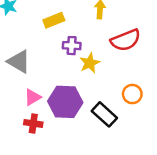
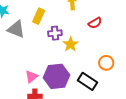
yellow rectangle: (54, 20) -> (39, 16), turned -35
red semicircle: (126, 40) -> (95, 23), size x0.6
gray triangle: (19, 61) -> (16, 29), moved

